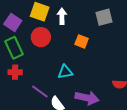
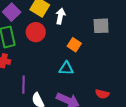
cyan triangle: (65, 72) -> (66, 68), moved
purple line: (40, 92) -> (24, 85), turned 42

